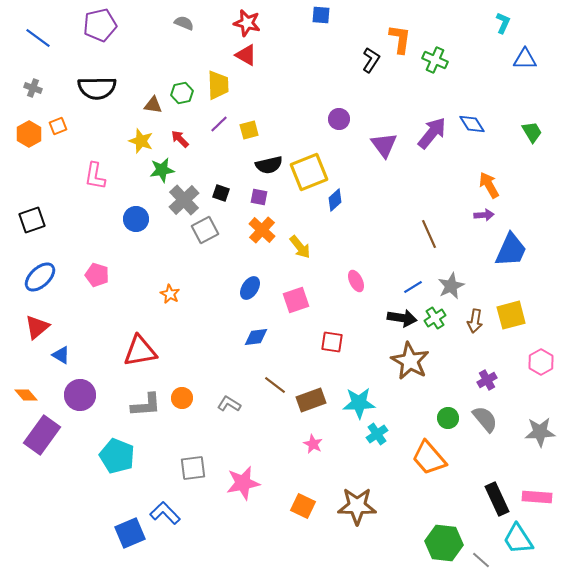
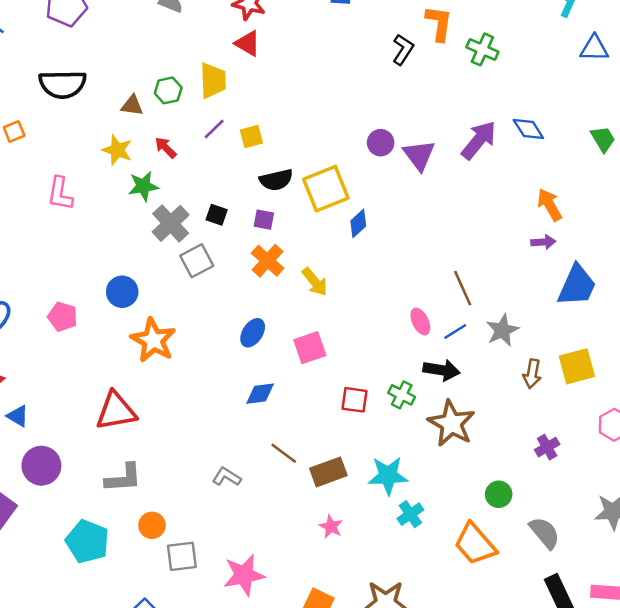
purple circle: (339, 119) -> (381, 143), moved
blue circle: (136, 219) -> (122, 292), moved
brown line: (429, 234) -> (463, 288), moved
pink ellipse: (356, 281) -> (420, 322), moved
orange star: (170, 294) -> (153, 340), size x1.8
green cross: (435, 318) -> (402, 395), moved, turned -30
orange circle: (182, 398) -> (152, 525), moved
gray semicircle: (485, 419) -> (545, 533), moved

